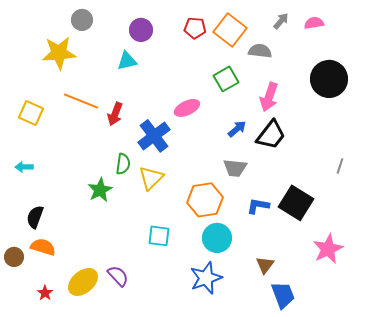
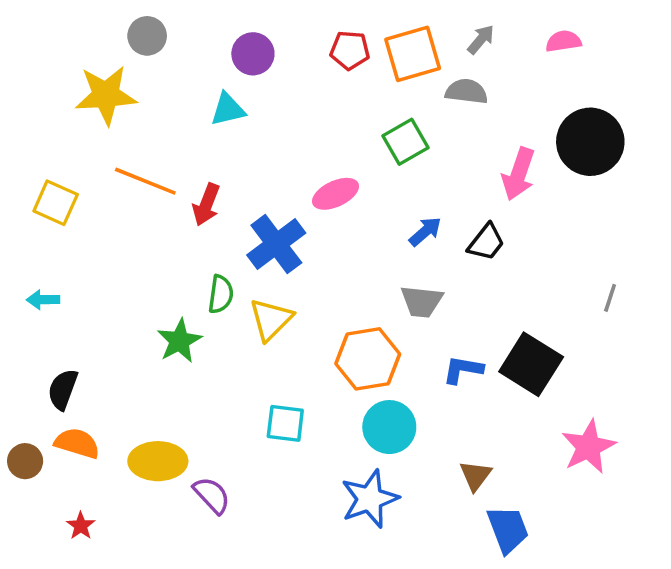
gray arrow: (281, 21) -> (481, 39), moved
orange square: (230, 30) -> (413, 54), turned 36
pink arrow: (269, 97) -> (519, 174), moved
black trapezoid: (271, 135) -> (486, 242), size x0.7
yellow ellipse: (83, 282) -> (158, 461), moved, turned 40

